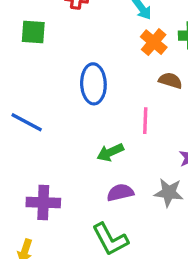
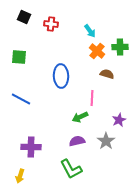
green square: (33, 32) -> (19, 57), moved
green arrow: (110, 152) -> (80, 117), moved
gray star: (169, 193) -> (106, 141), turned 30

